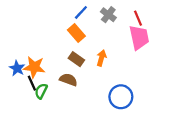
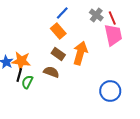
gray cross: (108, 15) -> (96, 15), moved
orange arrow: (101, 58) -> (80, 53), size x1.6
black line: (32, 83) -> (19, 75), turned 40
blue circle: (121, 97) -> (110, 91), moved

